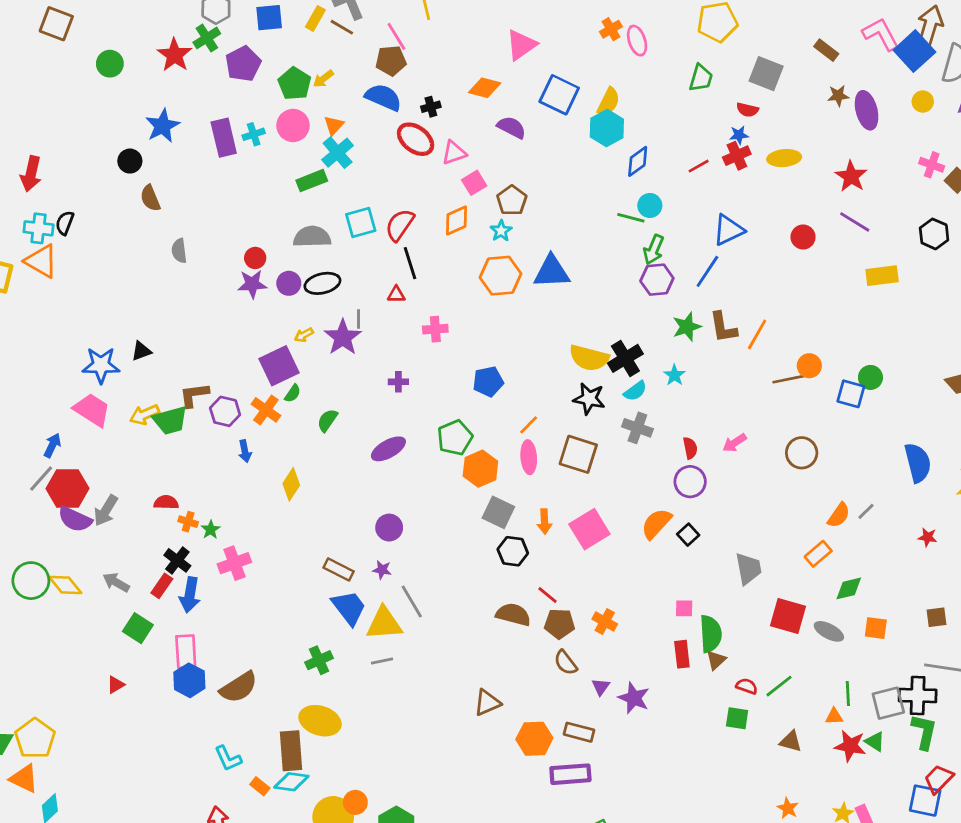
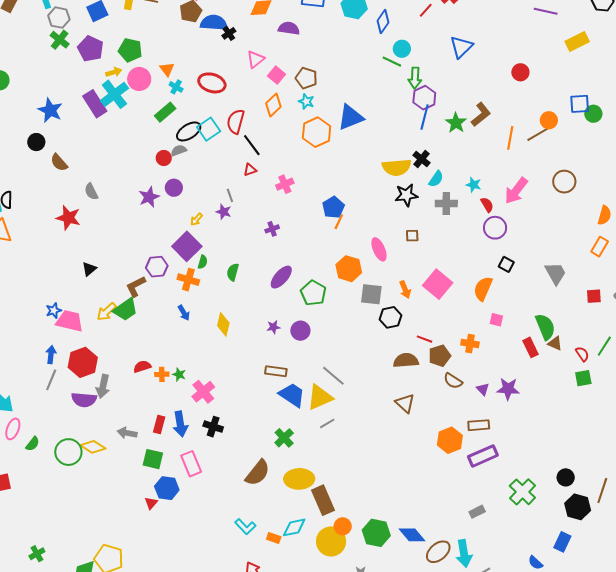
red star: (174, 55) -> (68, 218), moved
yellow arrow: (323, 79) -> (114, 72), moved, turned -140
blue semicircle: (383, 97) -> (214, 23), moved
cyan cross: (254, 134) -> (114, 94), size x1.8
red ellipse: (416, 139) -> (212, 83), moved
cyan cross: (338, 153) -> (176, 87), size x0.6
green line: (631, 218) -> (392, 62), turned 30
gray semicircle: (312, 237) -> (179, 150), size x0.6
red circle: (803, 237) -> (520, 72), moved
red circle: (255, 258) -> (164, 158), moved
blue line: (707, 271) -> (425, 117), moved
black ellipse: (322, 283) -> (189, 131), moved
brown L-shape: (723, 327) -> (481, 114), turned -100
orange line: (757, 334) -> (510, 138), moved
purple star: (343, 337) -> (224, 212), size x0.6
black cross: (625, 358) -> (422, 159), size x0.7
blue star: (101, 365) -> (54, 310), moved, size x0.6
cyan star: (674, 375) -> (474, 185), moved
blue square: (851, 394) -> (580, 104), moved
purple hexagon: (225, 411) -> (157, 267), moved
orange line: (529, 425) -> (339, 222), moved
green pentagon: (455, 438) -> (313, 293), moved
pink arrow: (735, 443) -> (516, 191), size x1.6
brown square: (578, 454) -> (412, 236), size x0.5
red hexagon: (67, 489) -> (83, 362), moved
orange semicircle: (656, 524) -> (483, 289), moved
black cross: (177, 560) -> (213, 427), moved
purple star: (382, 570) -> (273, 327), moved
pink square: (684, 608) -> (496, 320), moved, turned 32
red square: (788, 616) -> (594, 296), size x0.6
brown triangle: (716, 660) -> (555, 343), turned -35
blue hexagon: (189, 680) -> (167, 488), moved
red semicircle: (747, 686) -> (582, 354), turned 56
brown semicircle: (239, 687) -> (258, 473), moved
brown triangle: (487, 703) -> (405, 403), moved, turned -35
brown rectangle: (291, 751) -> (323, 500), moved

